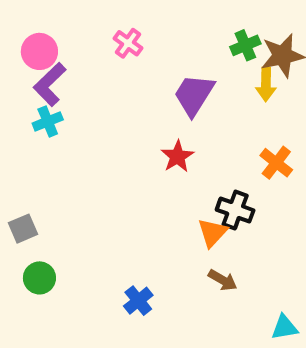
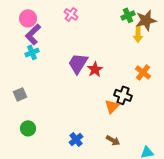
purple trapezoid: (194, 95) -> (78, 63), moved
gray square: (23, 229) -> (20, 94), moved
brown arrow: (223, 280) -> (113, 140), moved

